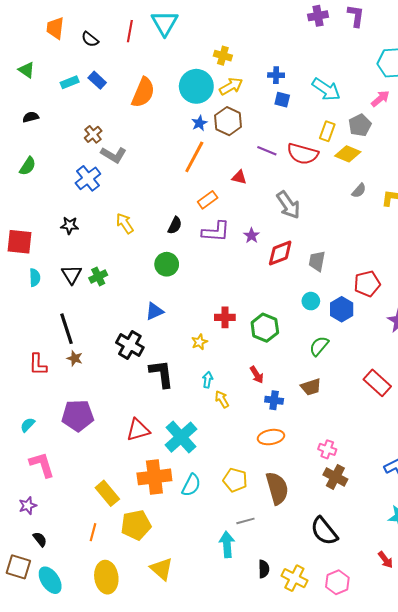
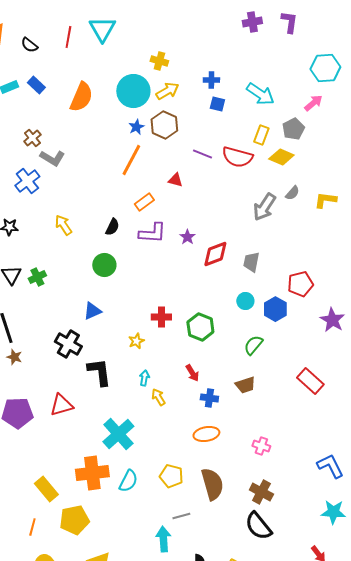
gray arrow: (288, 205) -> (264, 207), moved, turned 68
red triangle: (138, 430) -> (61, 405), moved
brown cross: (335, 477) -> (261, 492), moved

